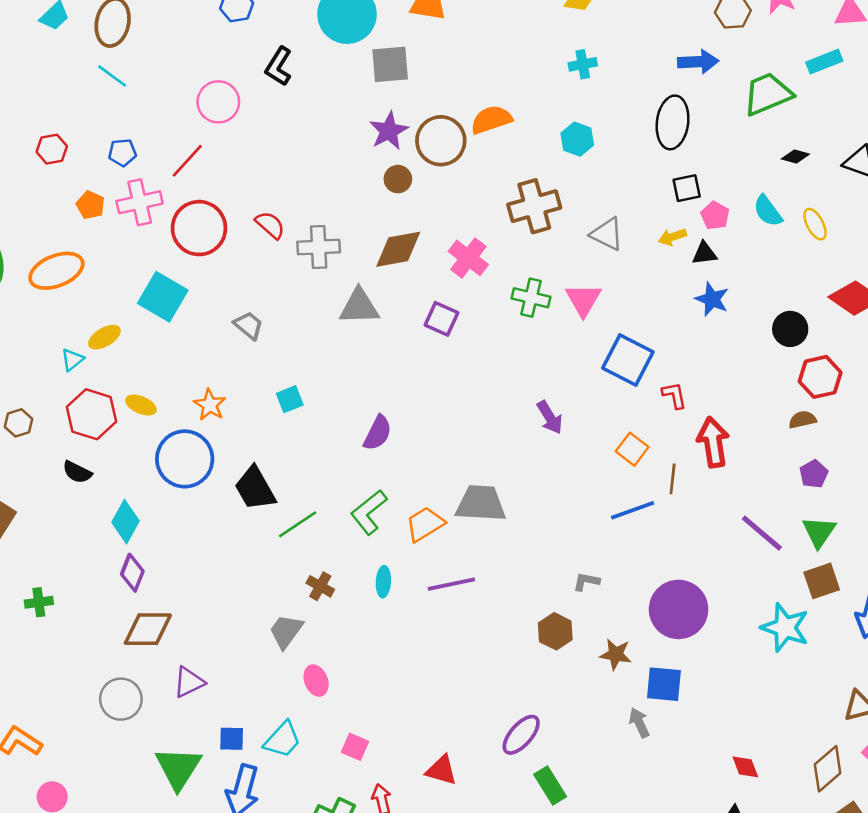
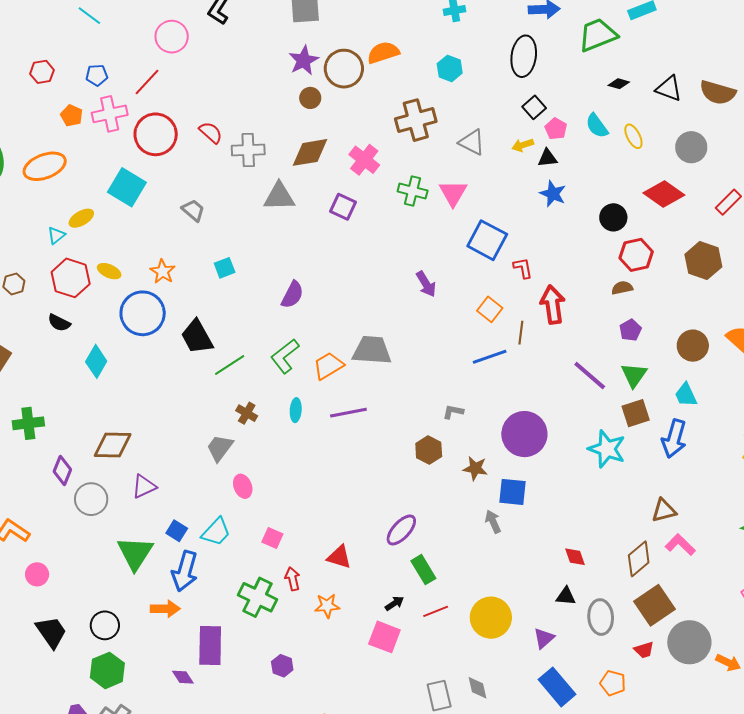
black square: (687, 188) -> (534, 107), turned -30
purple diamond: (132, 573) -> (62, 470), moved
green cross: (39, 602) -> (28, 423), size x1.4
blue square: (232, 739) -> (177, 531), turned 30

